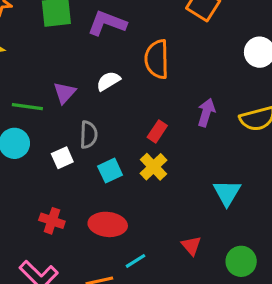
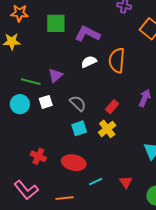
white semicircle: (108, 81) -> (89, 62), moved
gray semicircle: (89, 135) -> (78, 103), moved, turned -54
white square: (62, 158) -> (46, 102), moved
cyan line: (136, 261) -> (96, 182), moved

